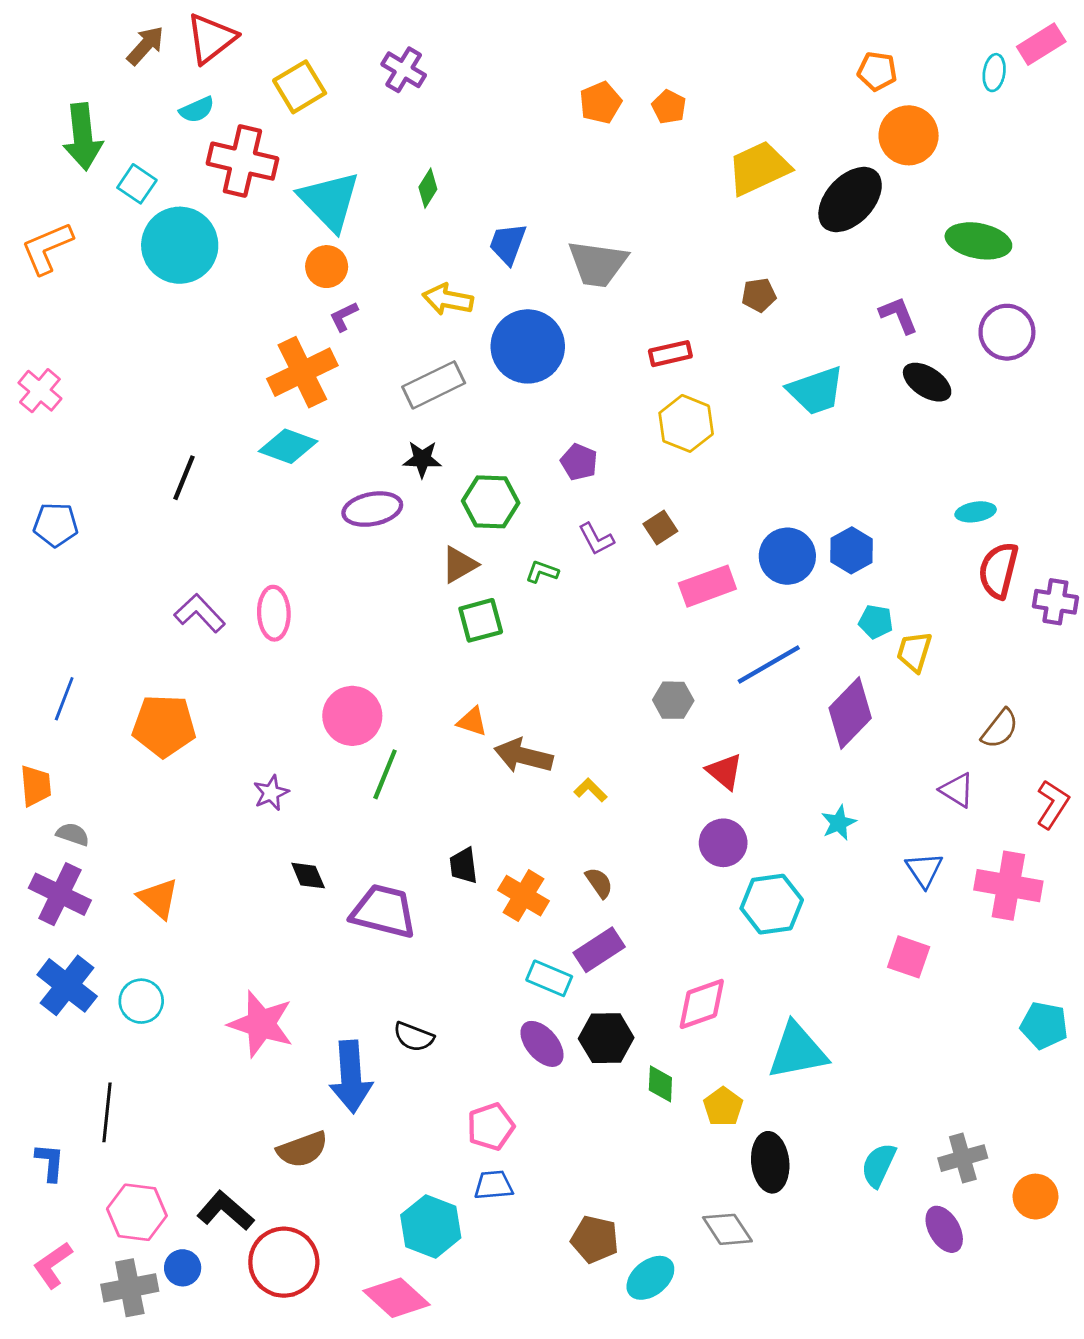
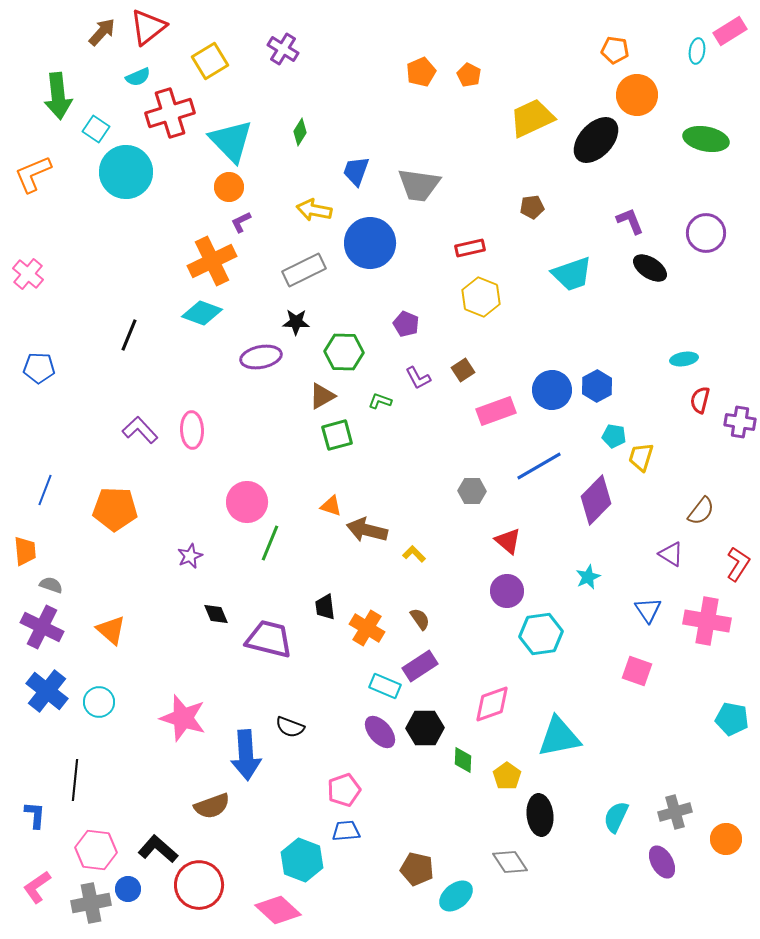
red cross: (242, 161) -> (170, 113), turned -30
green ellipse: (978, 241) -> (706, 139), moved
red semicircle: (998, 570) -> (700, 400), size x0.7

